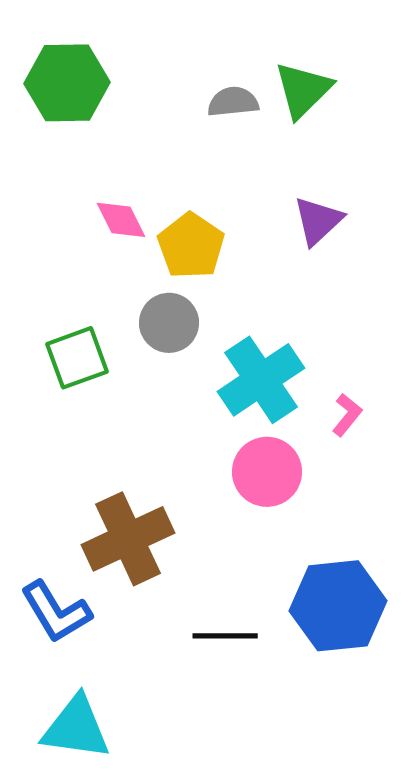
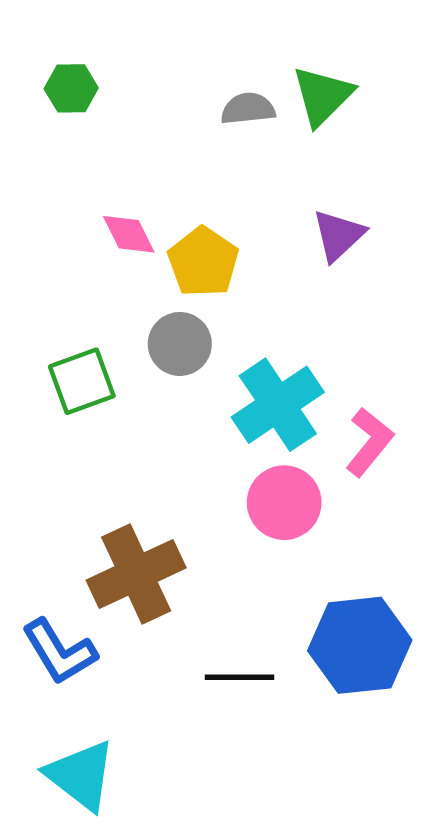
green hexagon: (67, 83) -> (71, 88), size x0.6
pink L-shape: (347, 415) -> (369, 442), size x1.5
cyan triangle: (76, 728) -> (81, 775), turned 30

